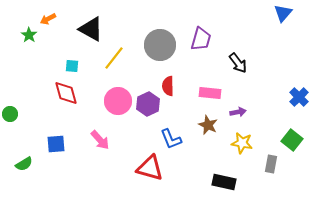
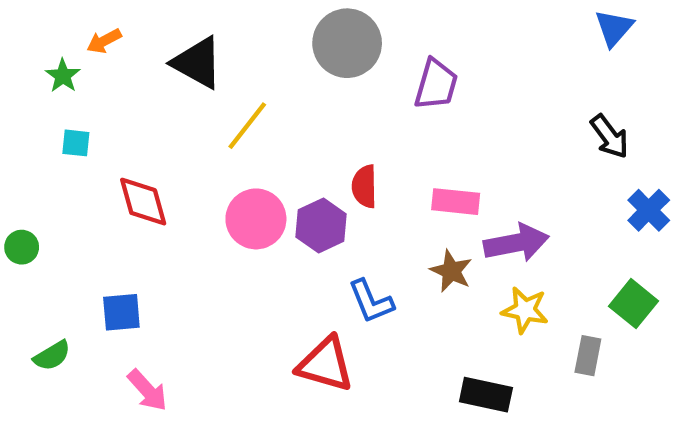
gray circle: (160, 45) -> (347, 43), moved
black arrow: (238, 63) -> (610, 136), moved
cyan square: (72, 66) -> (76, 143), moved
purple arrow: (238, 112) -> (516, 243), size x1.8
pink arrow: (100, 140) -> (147, 390), moved

